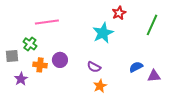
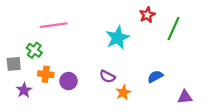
red star: (119, 13) -> (147, 15), moved
purple circle: (60, 60) -> (69, 81), moved
purple triangle: (154, 76) -> (185, 97), moved
orange star: (100, 86) -> (123, 92), moved

